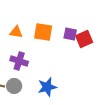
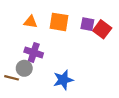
red square: (84, 39) -> (102, 29), turned -30
gray circle: (14, 86) -> (24, 68), moved

